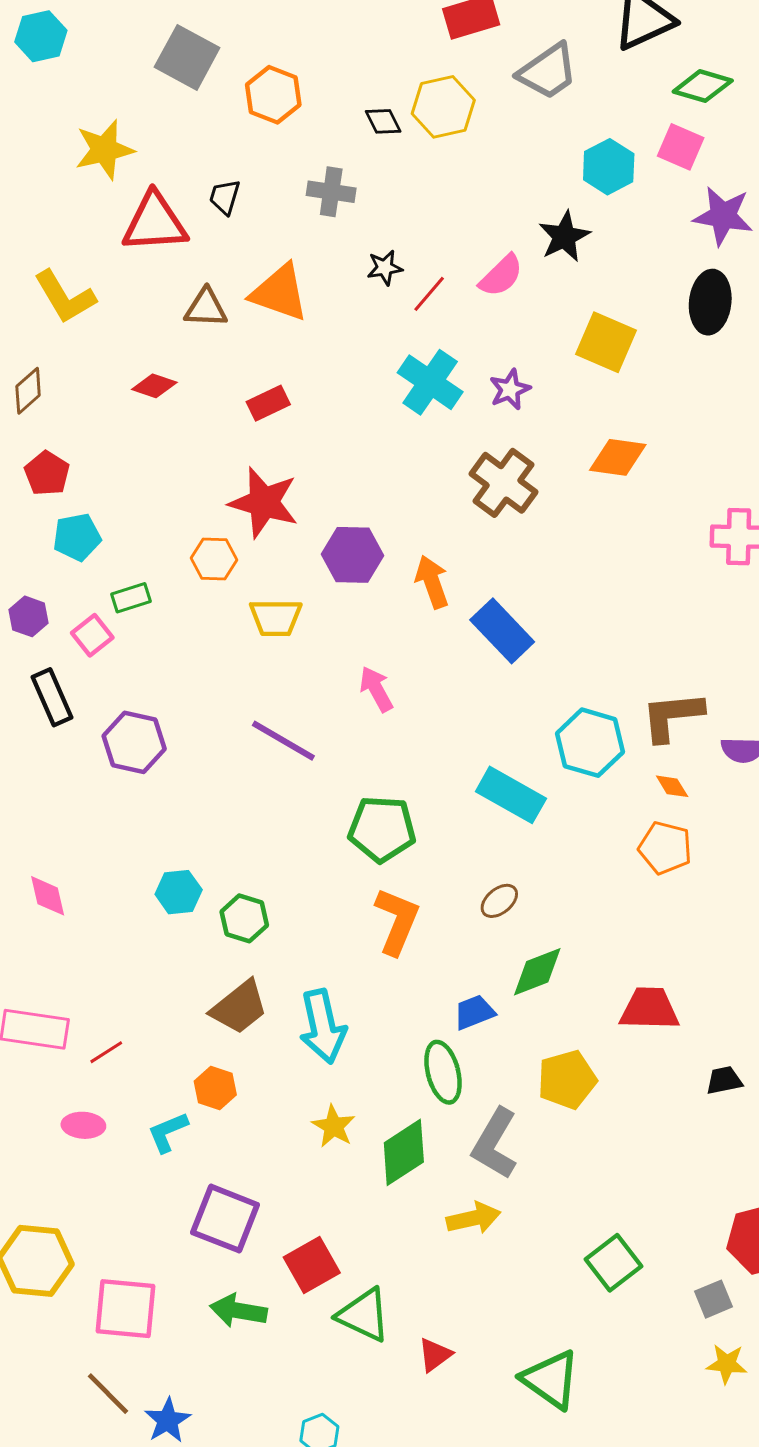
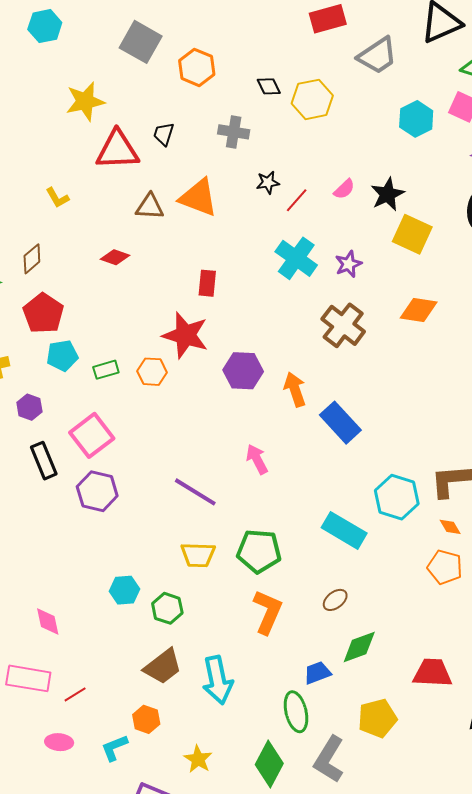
yellow hexagon: (443, 107) -> (312, 99), moved
black star: (564, 237) -> (388, 194), moved
pink semicircle: (501, 276) -> (344, 189), size x0.7
yellow L-shape: (65, 297) -> (57, 198), size x0.6
red rectangle: (268, 403) -> (207, 283), moved, turned -60
red pentagon: (47, 473) -> (43, 313), size x1.4
green rectangle: (131, 598) -> (106, 370), moved
yellow trapezoid: (276, 618) -> (198, 555), moved
pink square: (92, 635) -> (92, 435), moved, size x1.6
pink diamond: (48, 896) -> (48, 622), moved
yellow star: (334, 1126) -> (198, 759), moved
green diamond: (404, 1152) -> (269, 764), turned -30

